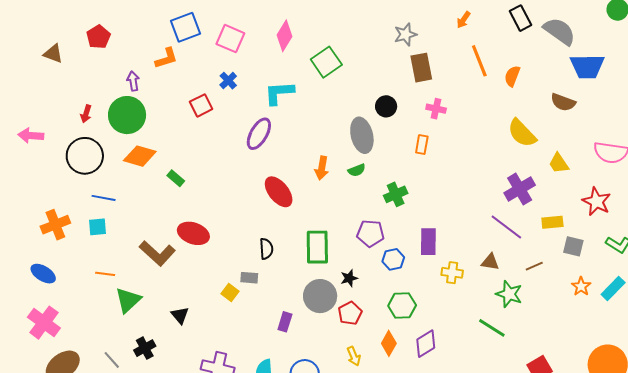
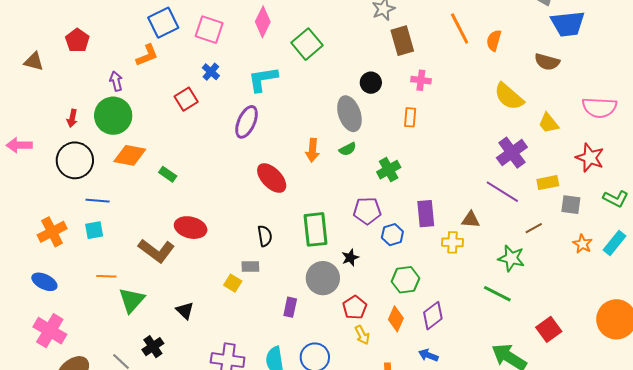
brown triangle: (490, 262) -> (471, 220), moved
red pentagon: (350, 313) -> (355, 307), moved

